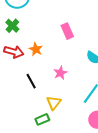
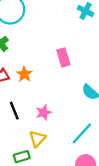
pink star: (60, 73) -> (44, 112), moved

